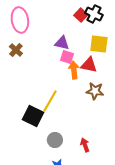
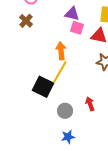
orange arrow: (74, 70) -> (61, 51), moved
red arrow: (85, 145) -> (90, 104), moved

